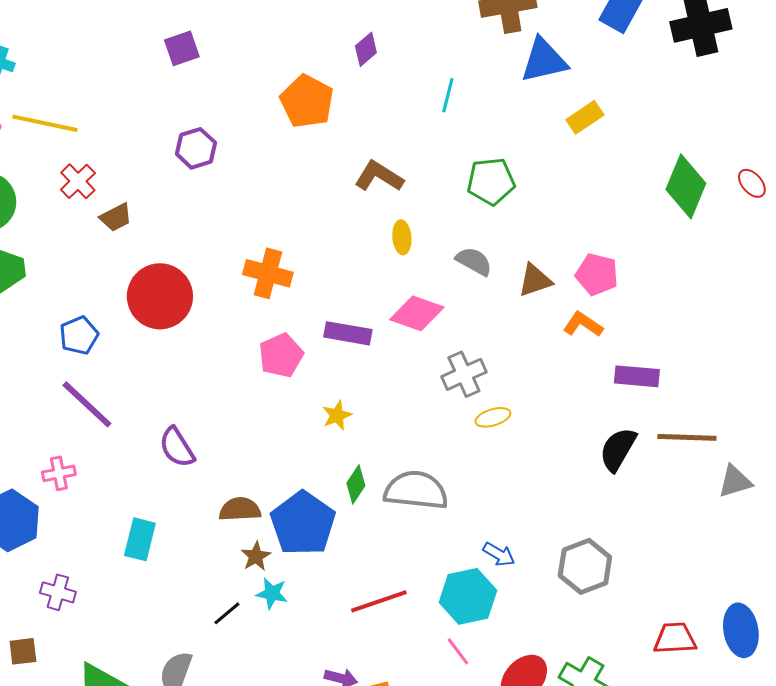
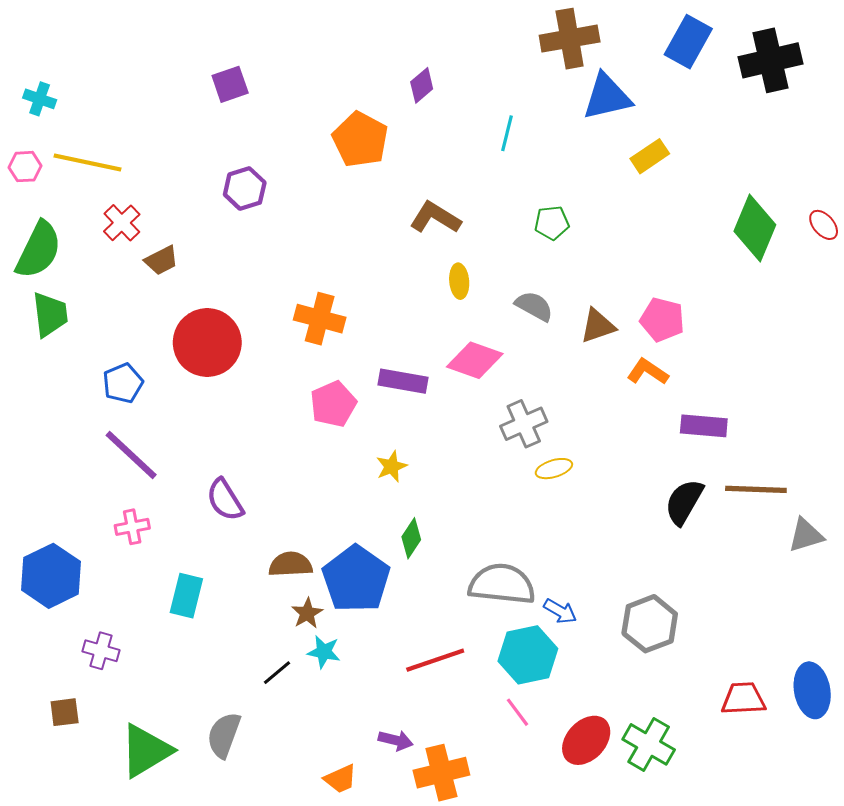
green pentagon: (491, 181) -> (552, 223), size x0.7
pink cross: (59, 473) -> (132, 527), moved
gray semicircle: (416, 490) -> (502, 584), moved

